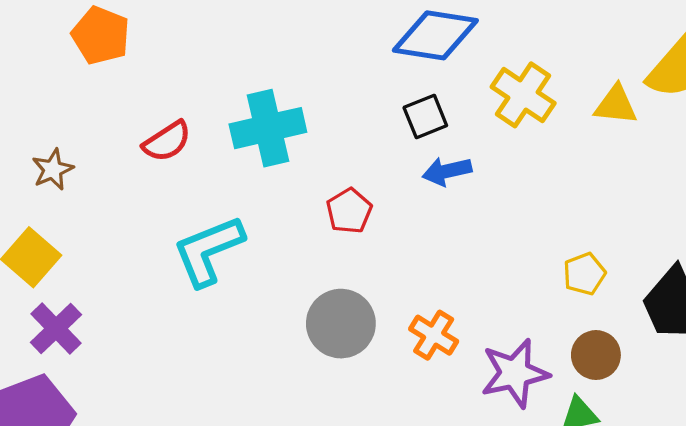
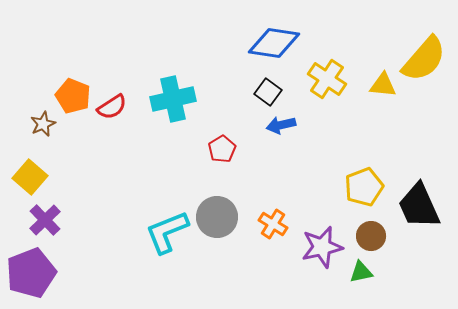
orange pentagon: (101, 35) -> (73, 96), moved
black square: (425, 117) -> (268, 92), turned -32
cyan L-shape: (208, 251) -> (167, 232), moved
yellow pentagon: (584, 274) -> (364, 187), size x1.5

